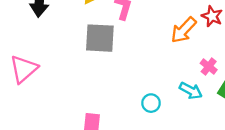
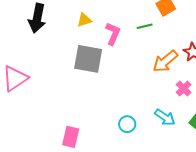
pink cross: (209, 67) -> (184, 88), moved

